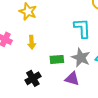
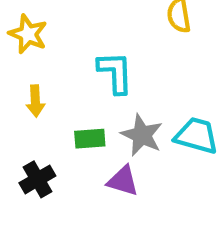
cyan L-shape: (82, 28) -> (115, 72), moved

